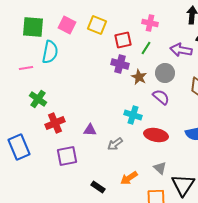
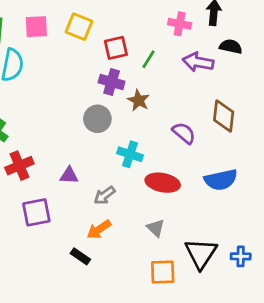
pink cross: (150, 23) -> (180, 24), moved
pink square: (67, 25) -> (36, 27), turned -30
gray circle: (165, 73) -> (97, 119), moved
purple semicircle: (161, 97) -> (184, 133), moved
gray triangle: (160, 168) -> (156, 228), moved
orange arrow: (129, 178) -> (99, 229), moved

